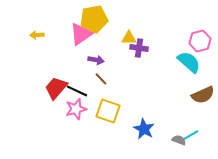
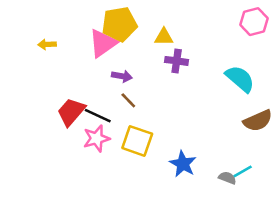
yellow triangle: (129, 38) -> (164, 37), moved
pink hexagon: (200, 41) -> (254, 22), moved

